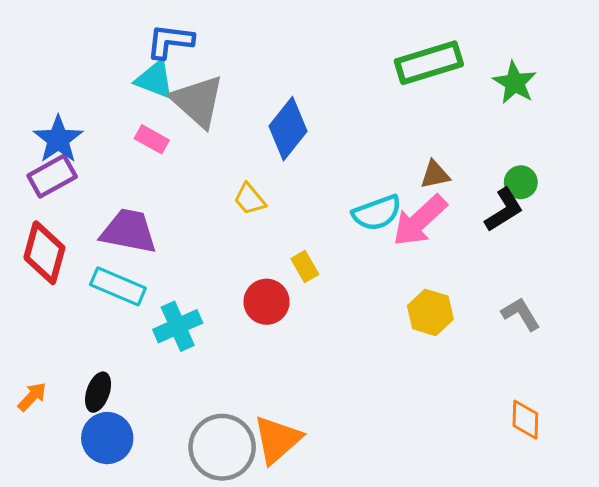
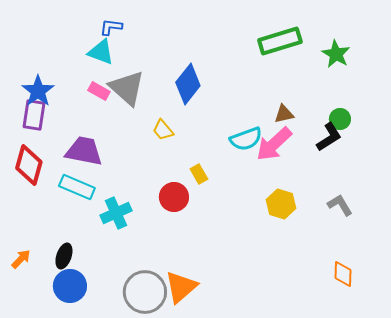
blue L-shape: (170, 41) -> (111, 27), size x0.7
gray triangle: (198, 101) -> (127, 88), moved
purple rectangle: (52, 176) -> (34, 115), turned -52

